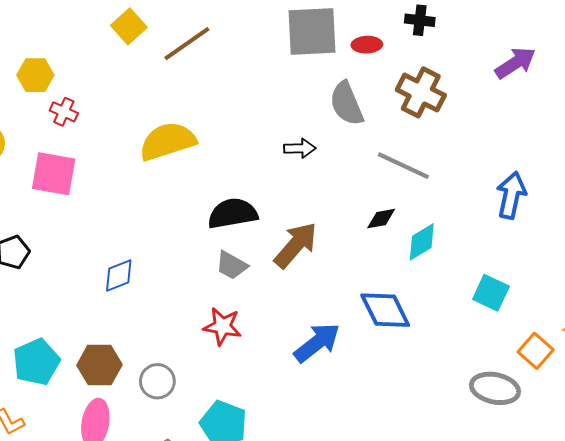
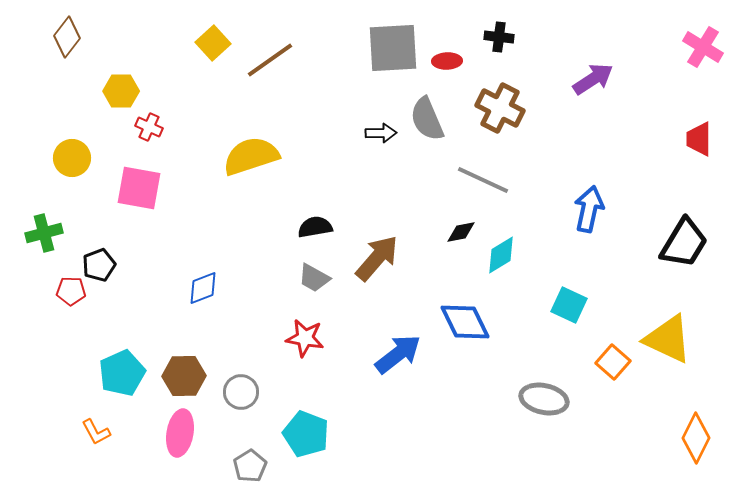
black arrow: (300, 148) -> (381, 133), moved
black semicircle: (233, 213) -> (315, 227), size x0.7
gray ellipse: (495, 388) -> (544, 399), moved

